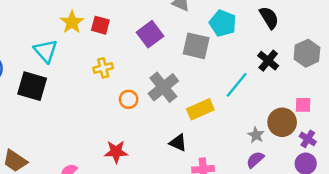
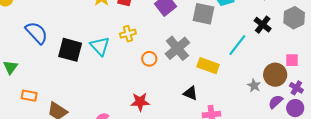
cyan triangle: (46, 51) -> (100, 46), moved
yellow rectangle: (200, 109) -> (208, 66), turned 45
purple semicircle: (255, 160) -> (276, 102), moved

